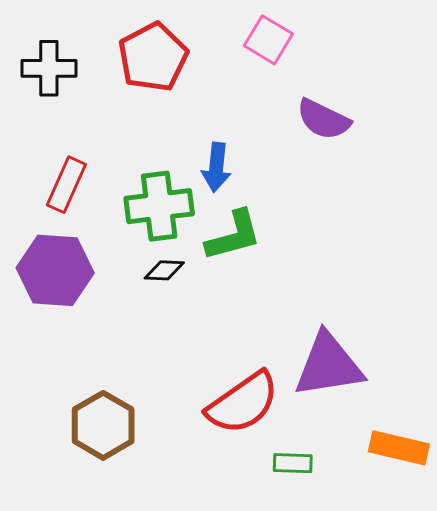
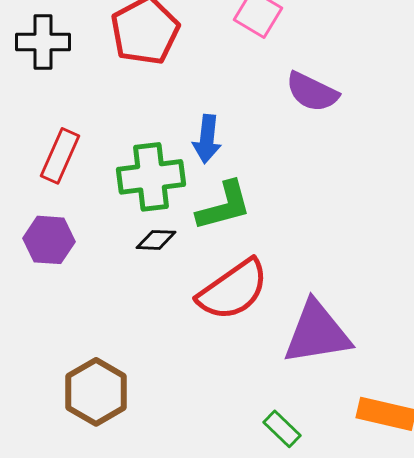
purple hexagon: (55, 270) -> (49, 240), size x0.7
red semicircle: (243, 403) -> (233, 290), moved
green rectangle: (293, 463) -> (282, 429), turned 42

